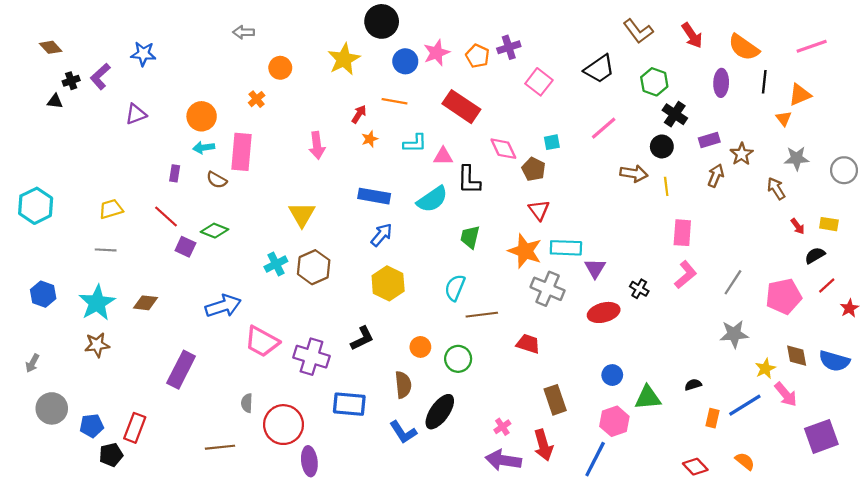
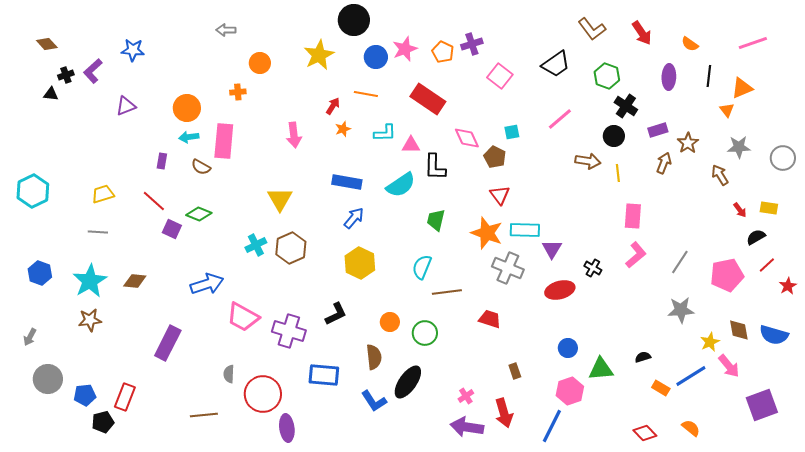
orange semicircle: (744, 47) -> (690, 44), size x0.6
orange cross: (257, 99) -> (238, 92), turned 35
brown rectangle: (555, 400) -> (515, 371), size x0.6
orange rectangle: (712, 418) -> (661, 388), turned -72

